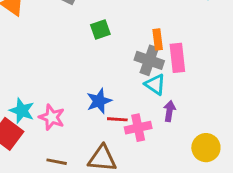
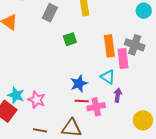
orange rectangle: (158, 39) -> (109, 46), size x1.5
gray cross: (149, 60) -> (135, 45), moved
blue star: (99, 101) -> (79, 84), moved

